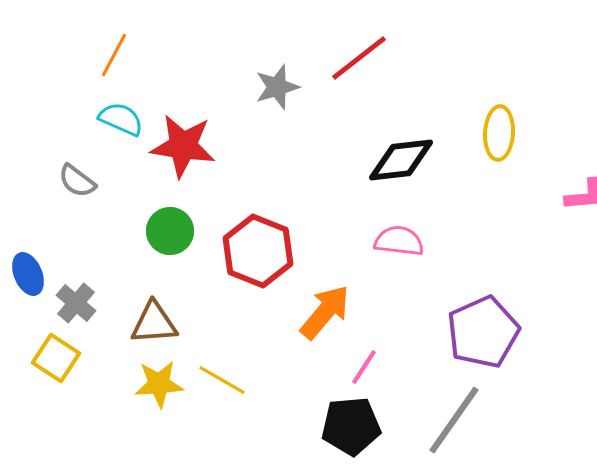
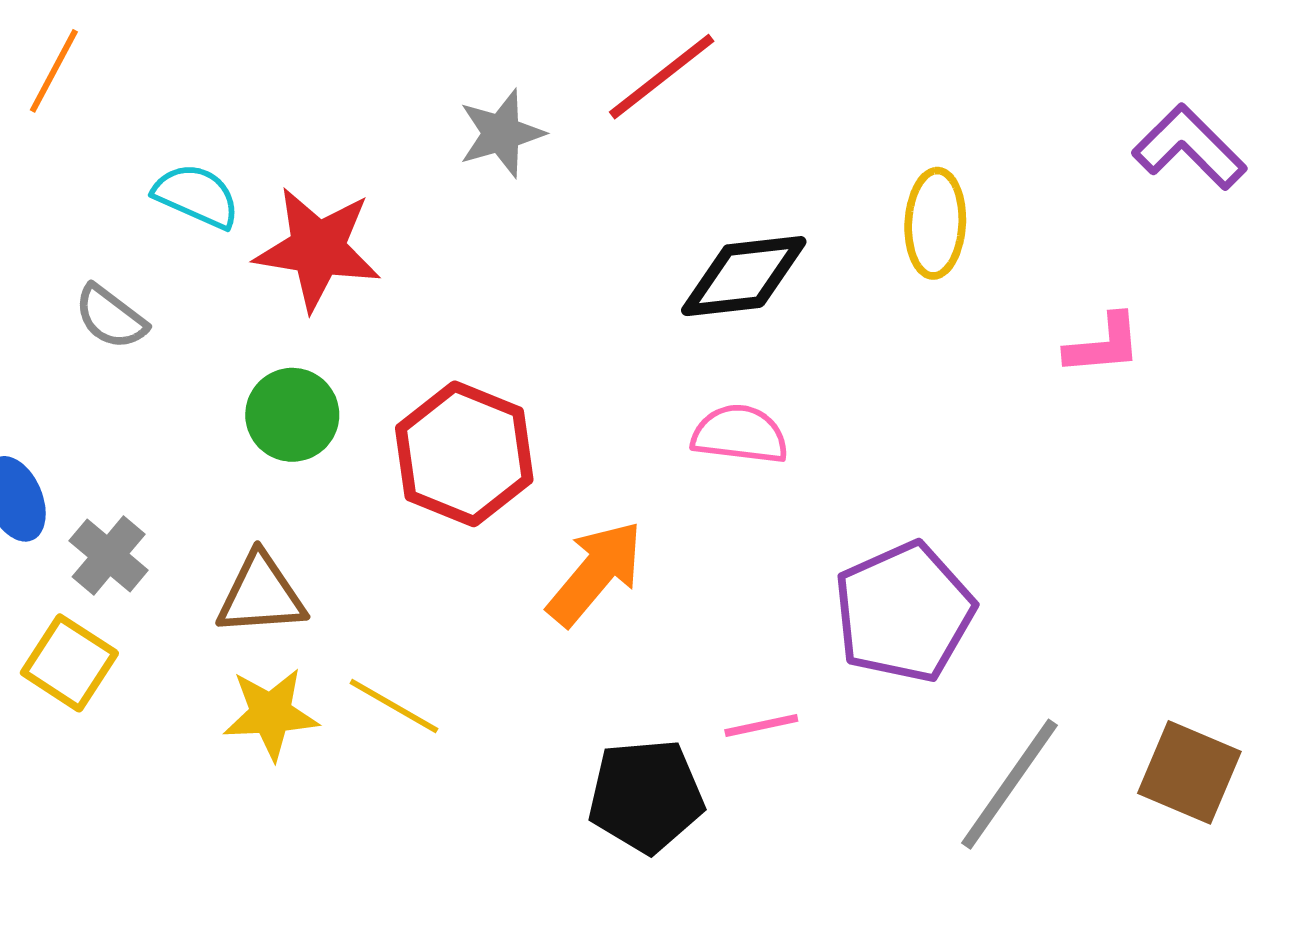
orange line: (114, 55) -> (54, 71), moved
pink line: (364, 367) -> (761, 726), moved, turned 45
gray line: (454, 420) -> (1010, 784), moved

